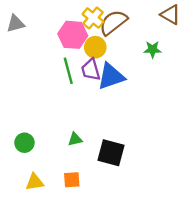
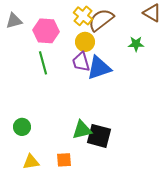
pink hexagon: (73, 35) -> (46, 31), moved
green line: (68, 71) -> (43, 63), moved
green triangle: (75, 139) -> (82, 130), moved, size x1.5

